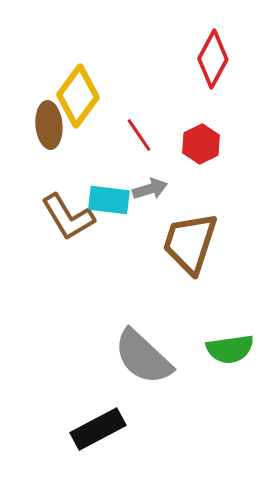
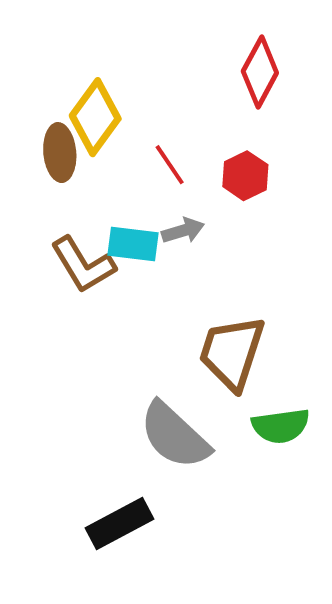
brown trapezoid: (190, 243) -> (232, 353), moved

